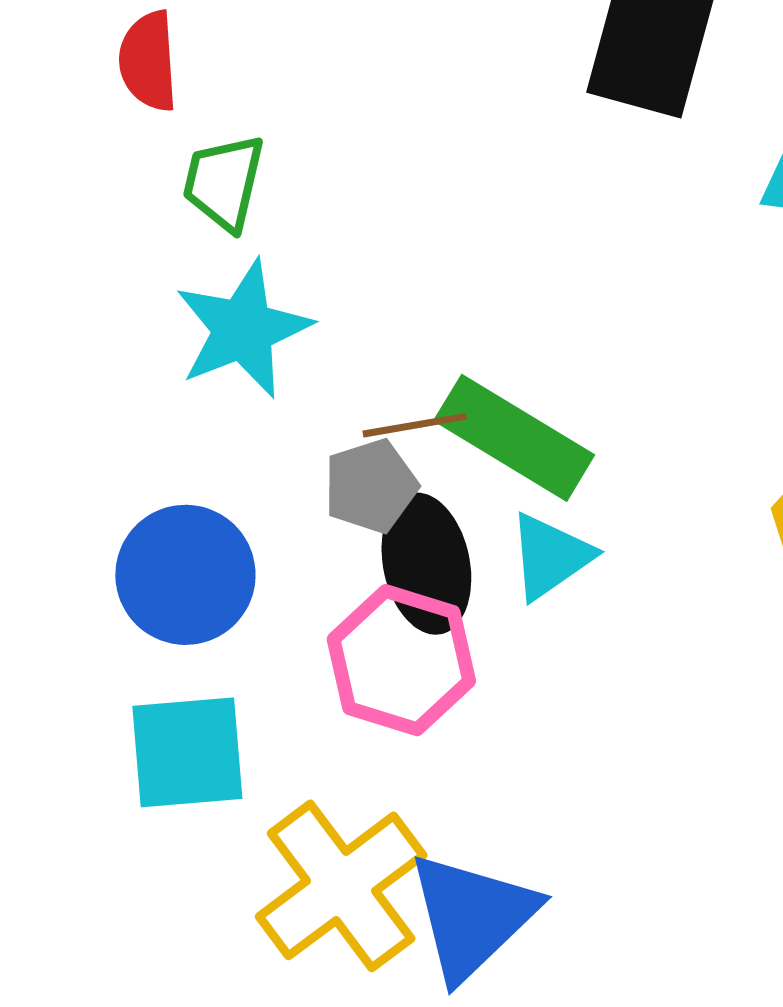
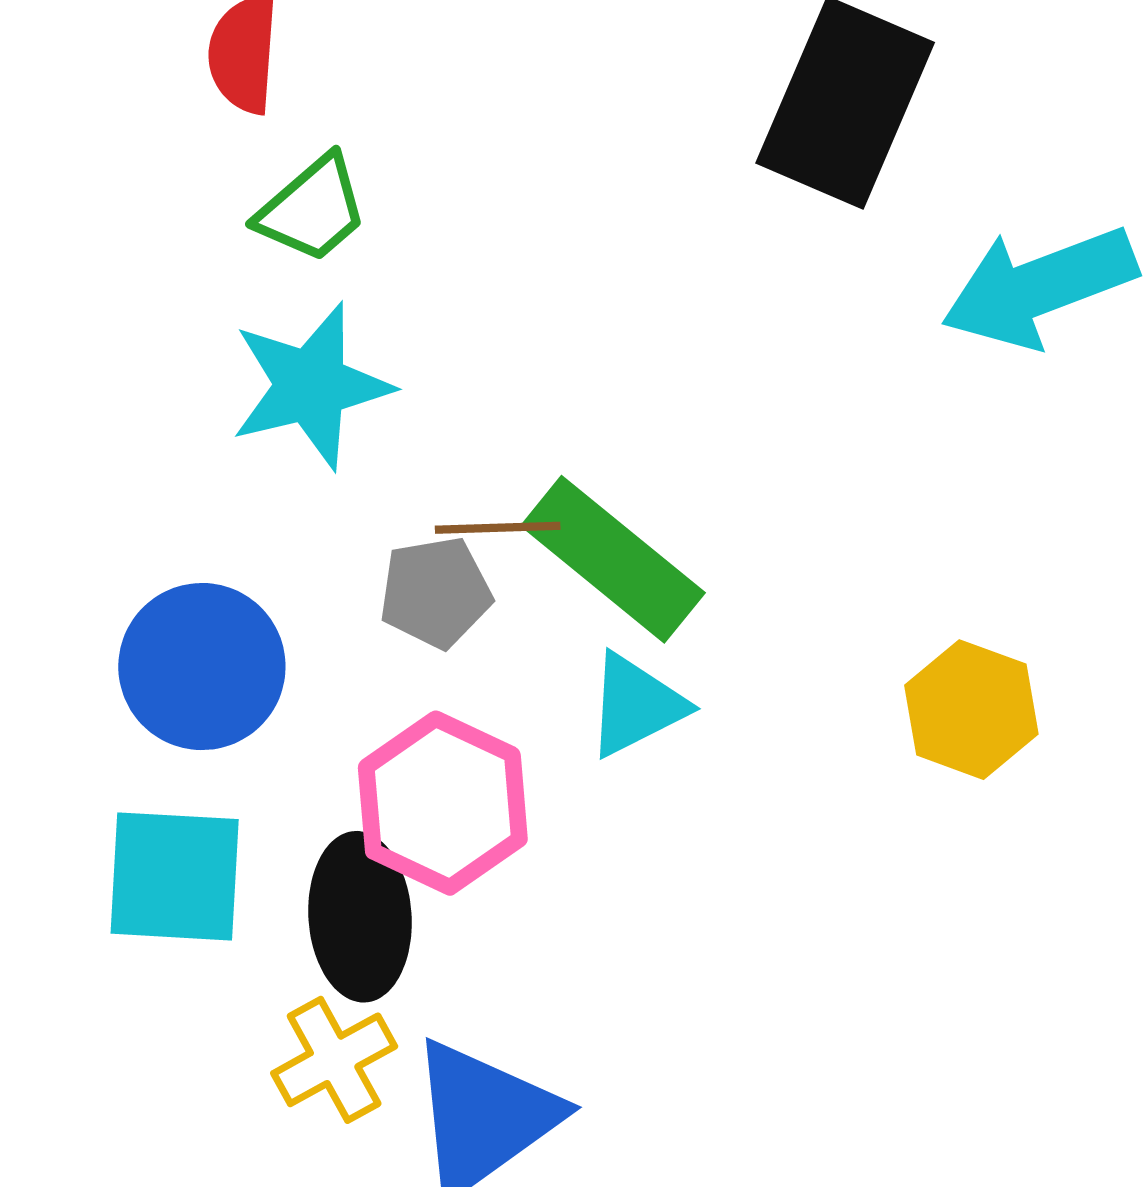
green trapezoid: (224, 182) -> (312, 209), turned -152
black ellipse: (426, 564) -> (360, 917), moved
yellow cross: (341, 886) -> (334, 1060), size x0.6

